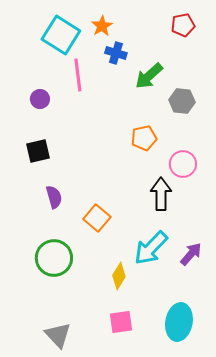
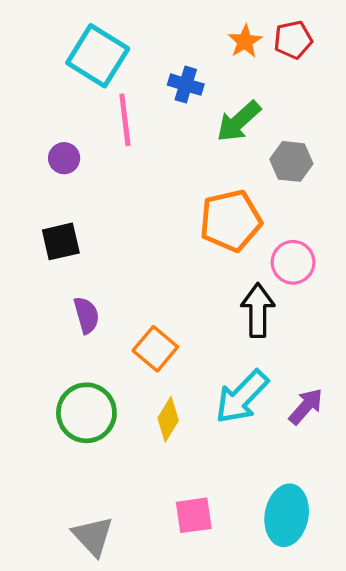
orange star: (102, 26) -> (245, 41), moved
orange pentagon: (144, 138) -> (231, 221), size x1.5
yellow diamond: (119, 276) -> (168, 419), moved

